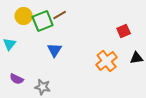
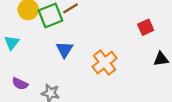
orange cross: (107, 61) -> (105, 63), moved

